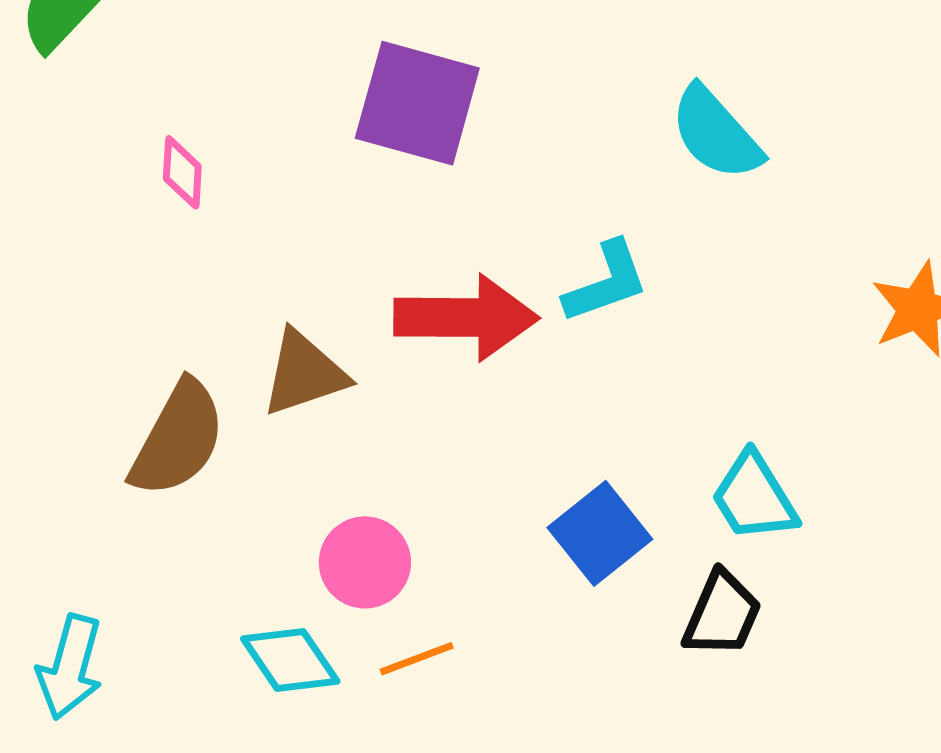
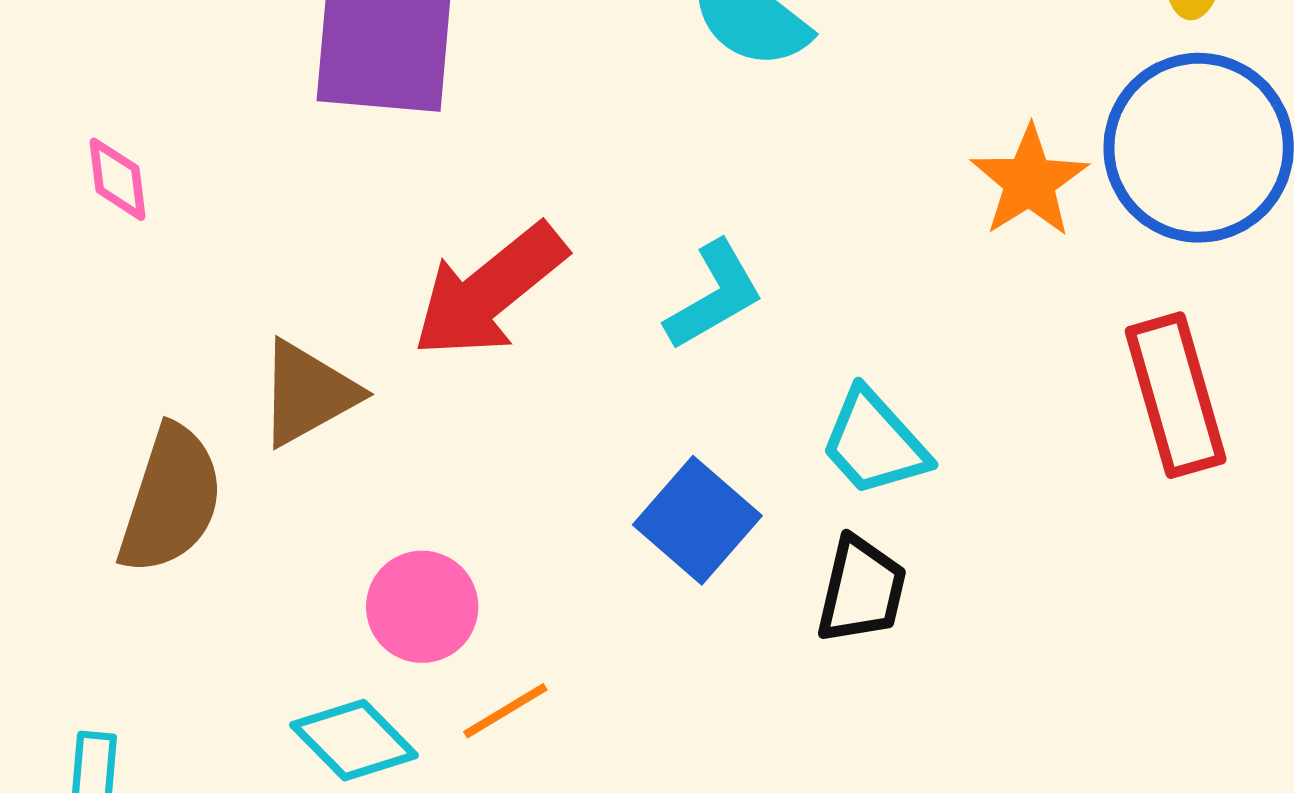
cyan L-shape: (606, 282) -> (714, 295), moved
red arrow: (466, 317) -> (489, 291), turned 151

